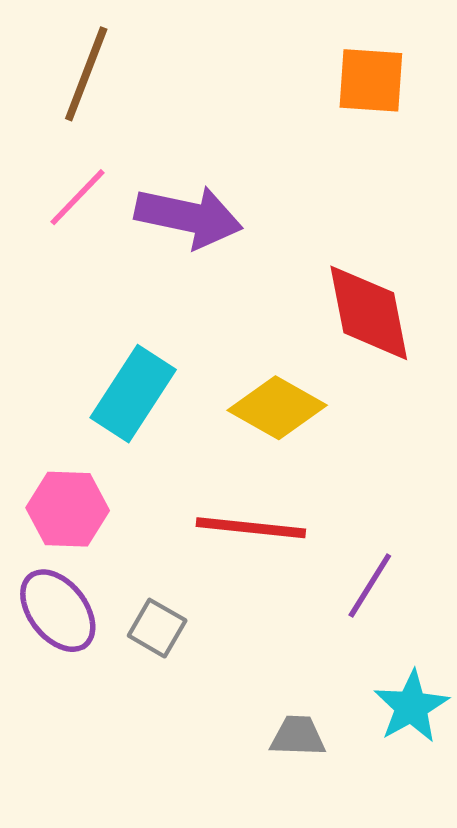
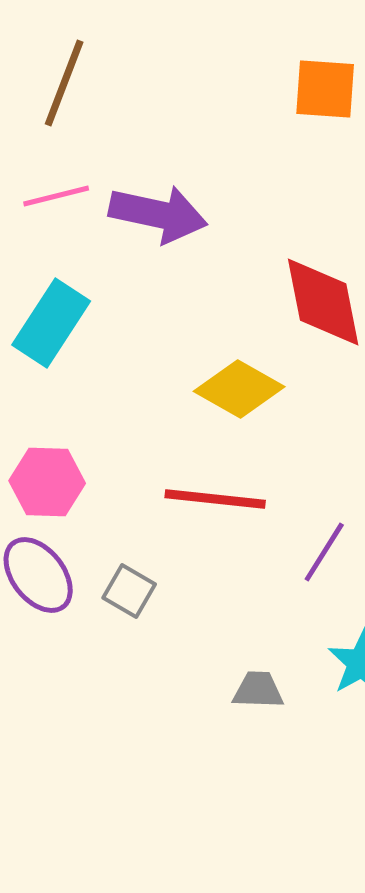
pink line: (77, 197) -> (56, 196), turned 32
cyan rectangle: (133, 394) -> (51, 323), moved

